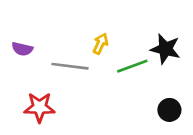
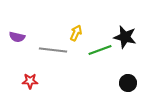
red star: (39, 107) -> (30, 81), size x0.7

